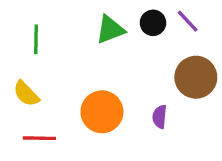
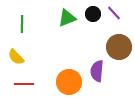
orange circle: (102, 112) -> (69, 82), moved
purple semicircle: (160, 117) -> (97, 71), size x1.5

